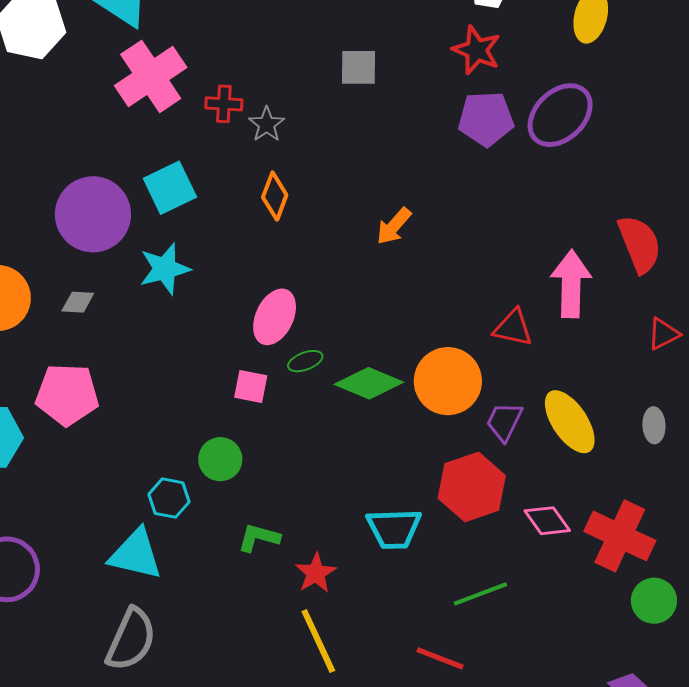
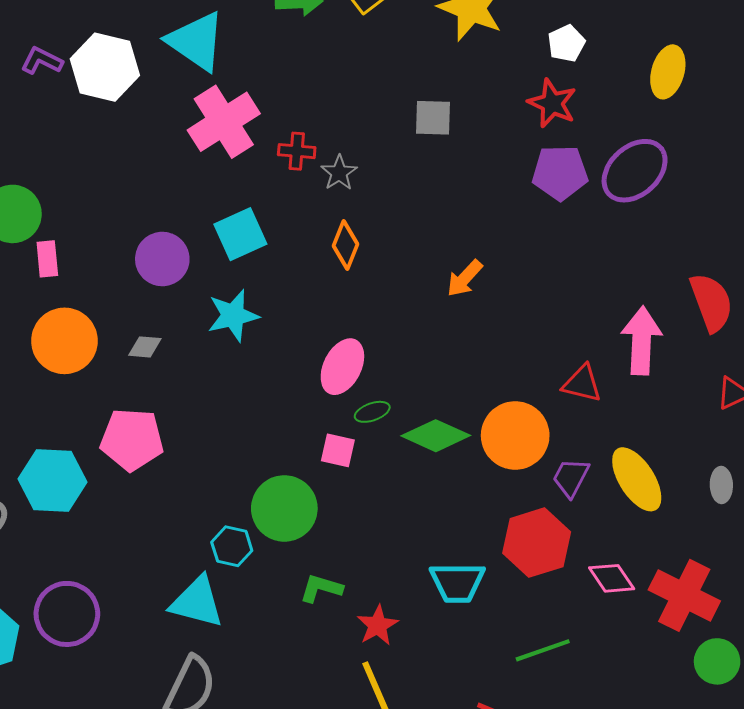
purple circle: (93, 214) -> (162, 259), size x0.7
pink square: (251, 386) -> (338, 450), moved
green circle: (220, 459) -> (284, 508), size x1.5

